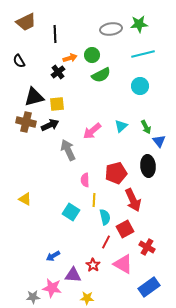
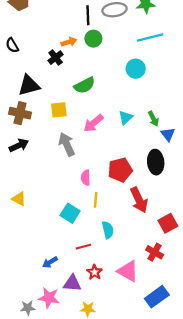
black line: (55, 34) -> (88, 15), moved
green semicircle: (101, 75) -> (84, 85), moved
cyan circle: (140, 86) -> (136, 69), moved
yellow square: (57, 104) -> (59, 110), moved
black arrow: (50, 125) -> (19, 145), moved
cyan semicircle: (105, 217) -> (108, 230), moved
red square: (125, 229) -> (168, 223), moved
red line: (106, 242) -> (83, 247), moved, turned 48

